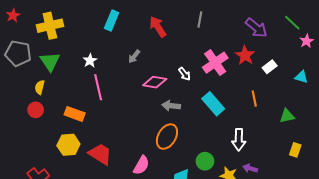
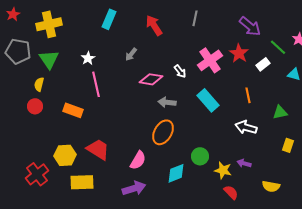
green line: (292, 23) -> (278, 47), moved
white arrow: (239, 140) -> (246, 127), moved, turned 105
yellow hexagon: (68, 145) -> (65, 155), moved

